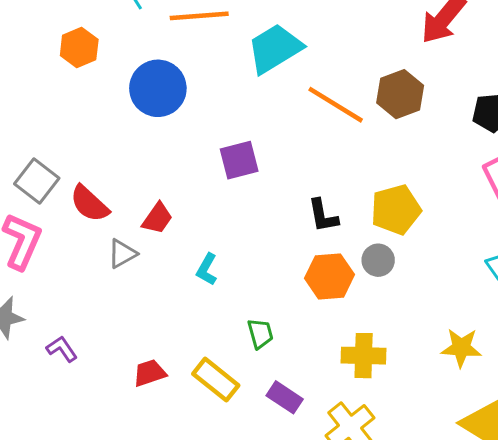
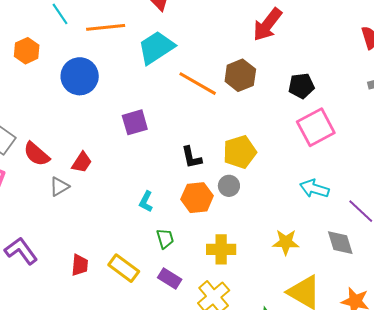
cyan L-shape: (207, 269) -> (146, 202), moved
green trapezoid: (260, 334) -> (165, 239), moved
purple L-shape: (62, 349) -> (21, 251), size x1.6
red trapezoid: (150, 373) -> (80, 265), turned 115

